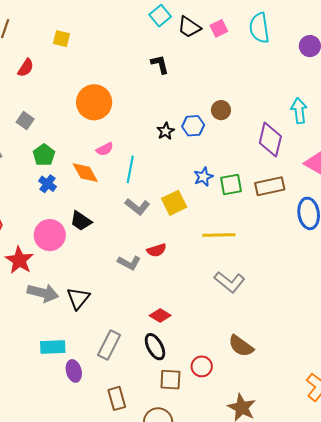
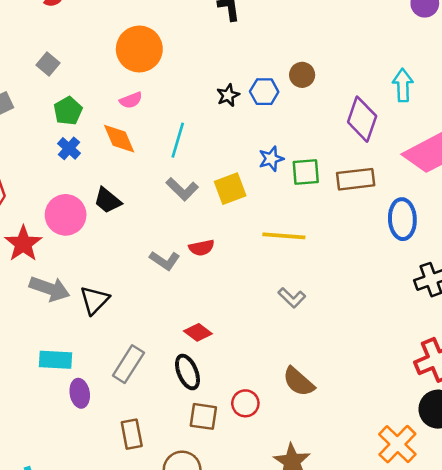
pink semicircle: (105, 149) -> (131, 100), moved
gray L-shape: (230, 282) -> (292, 298), size x0.7

